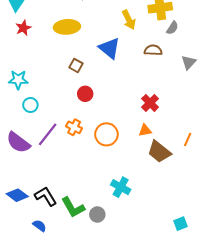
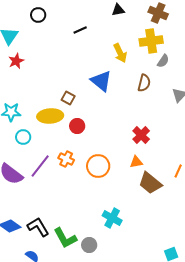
yellow ellipse: (67, 27) -> (50, 116), moved
brown semicircle: (153, 50) -> (144, 83), turned 102

